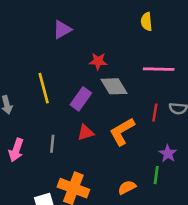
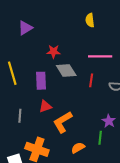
purple rectangle: (81, 99) -> (41, 81), turned -36
red line: (155, 113) -> (91, 80), moved
orange L-shape: (122, 132) -> (63, 122), moved

